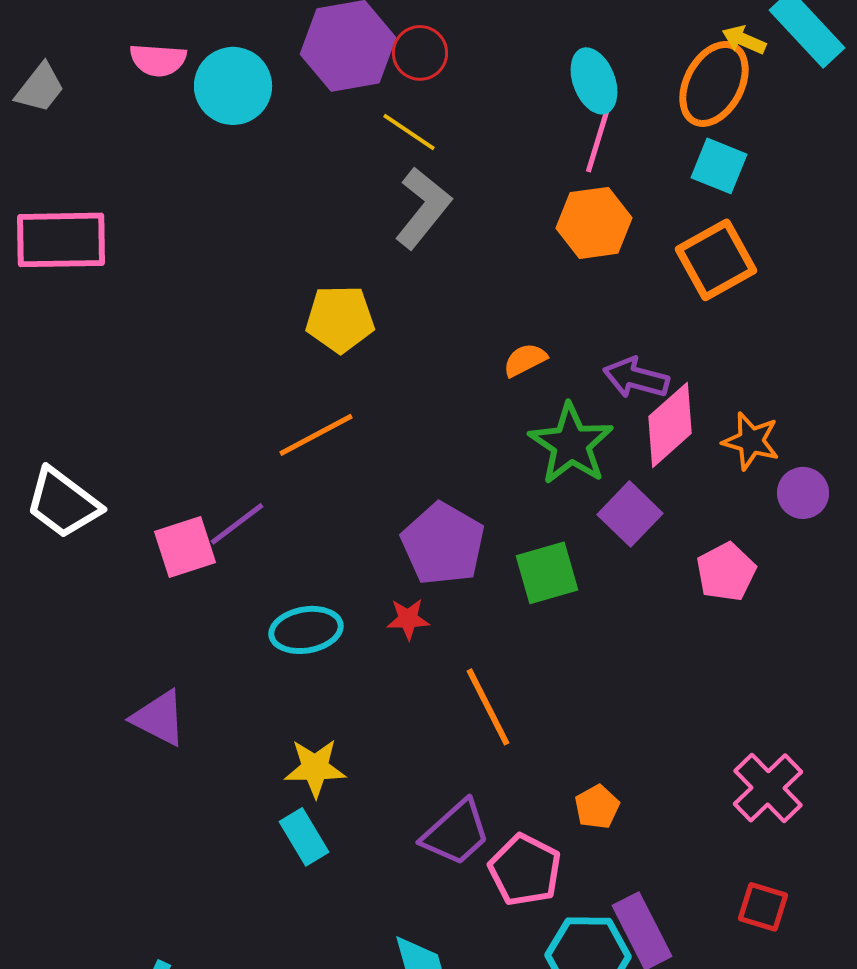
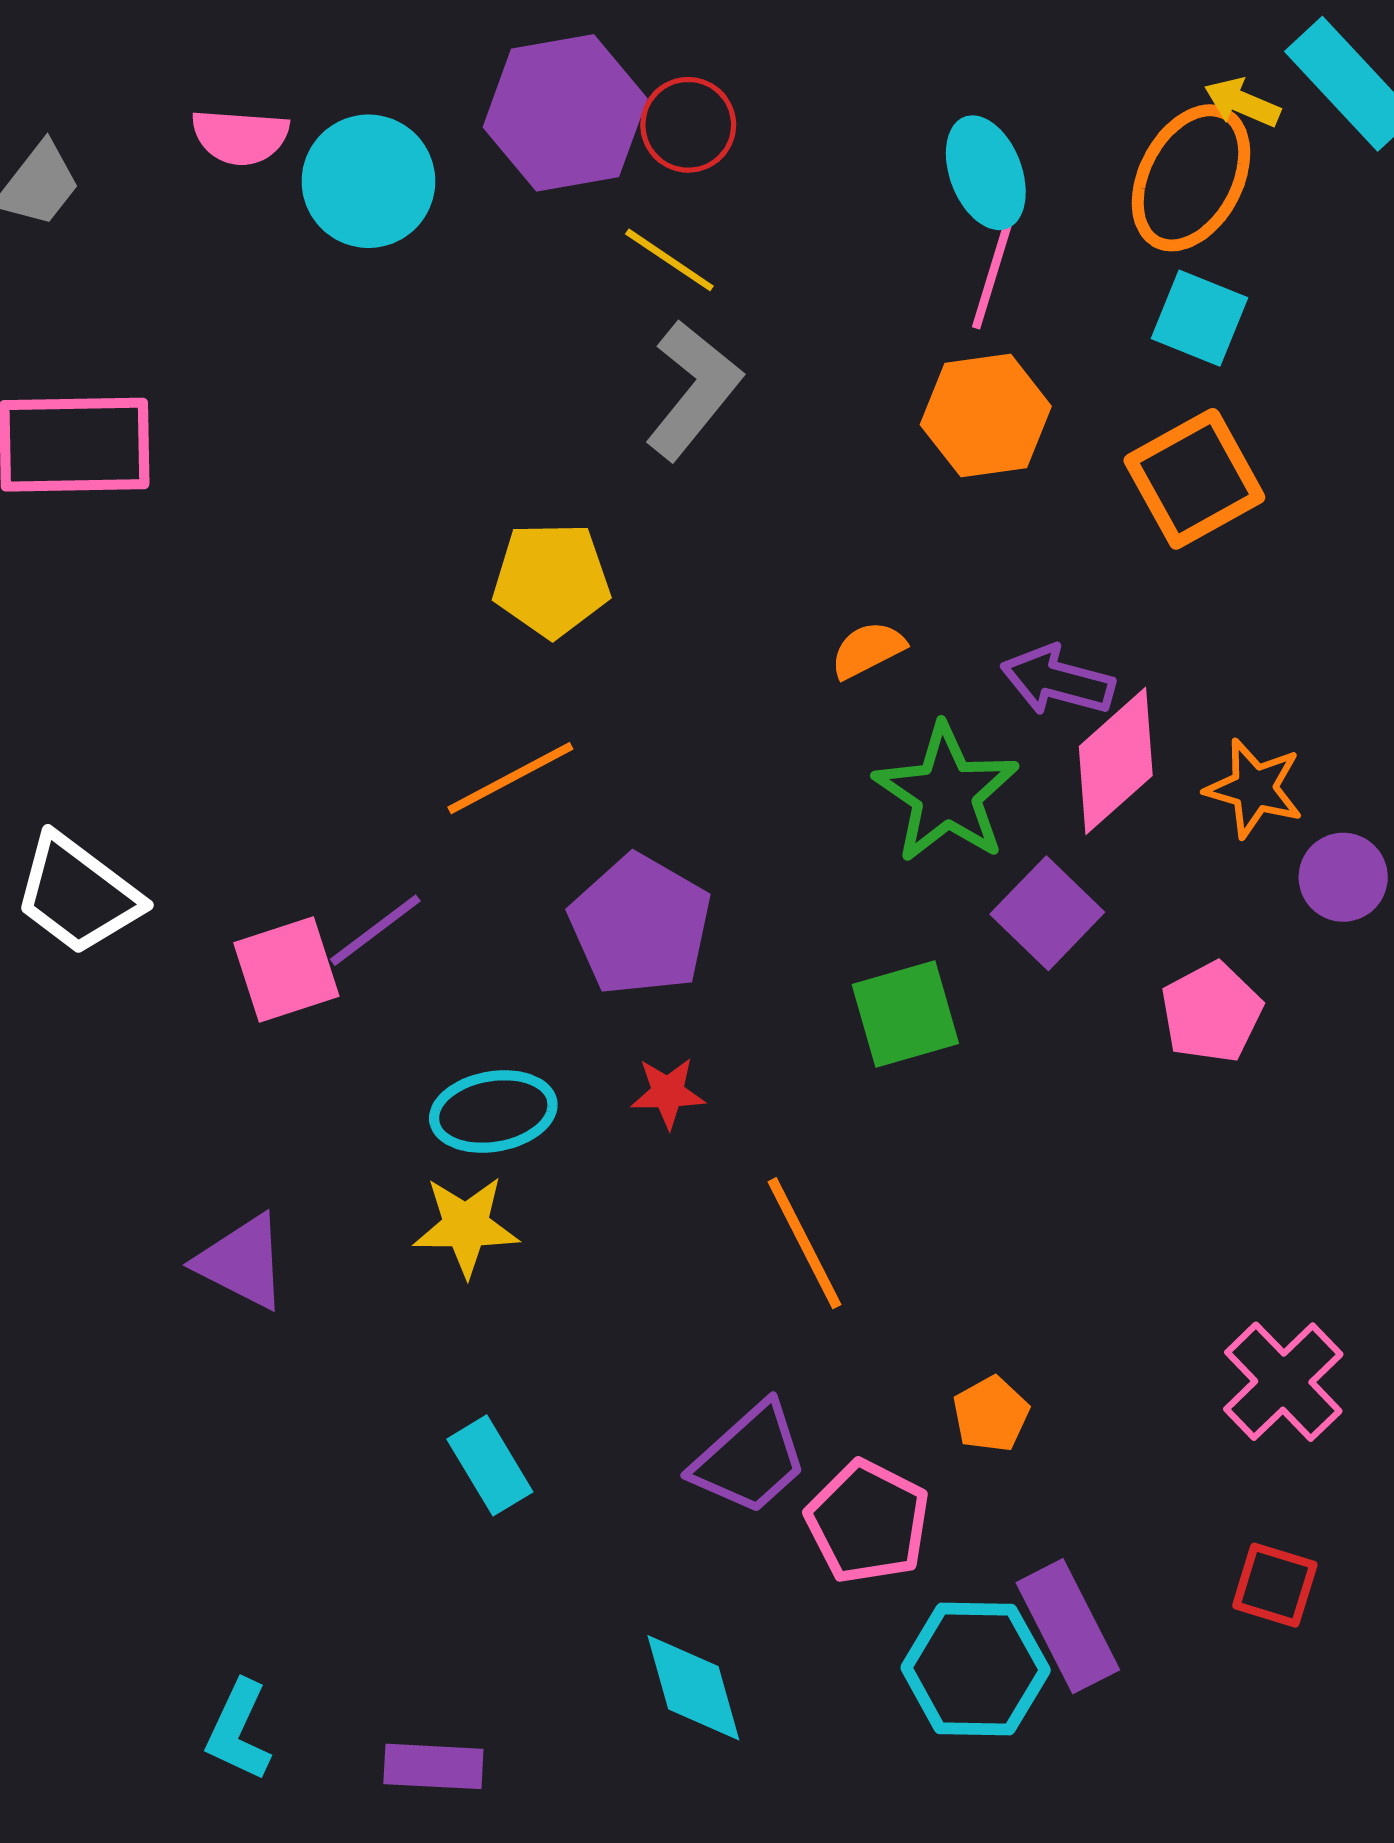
purple pentagon: (443, 544) -> (640, 925), moved
yellow star: (315, 768) -> (466, 1226), moved

